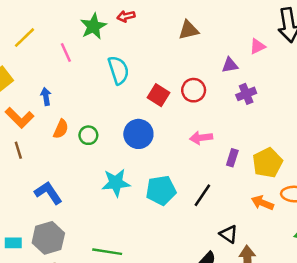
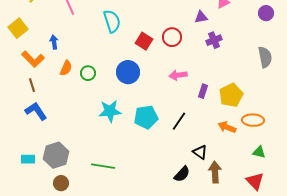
blue L-shape: (48, 193) -> (36, 111), moved

